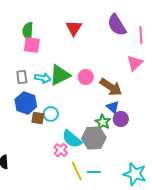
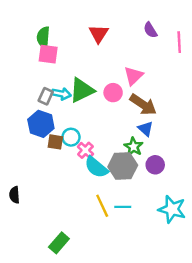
purple semicircle: (117, 25) -> (150, 30), size x0.6
pink triangle: (135, 63) -> (134, 76), moved
gray rectangle: (22, 77) -> (46, 96), moved, turned 32
purple circle: (121, 119) -> (155, 165), moved
pink cross: (61, 150) -> (85, 150), moved

